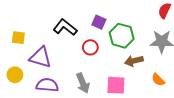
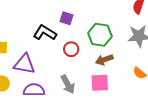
purple square: (99, 22) -> (67, 18), moved
brown arrow: (134, 61) -> (104, 60), moved

